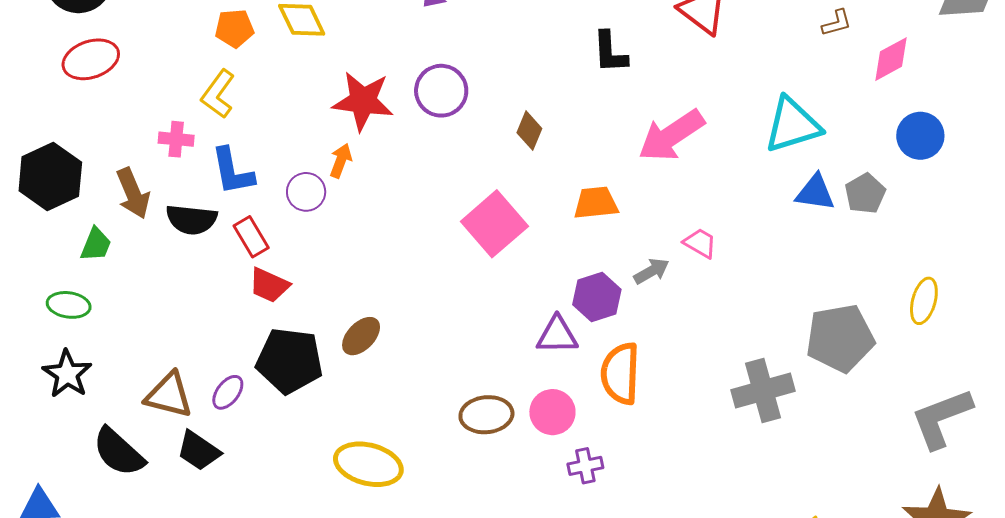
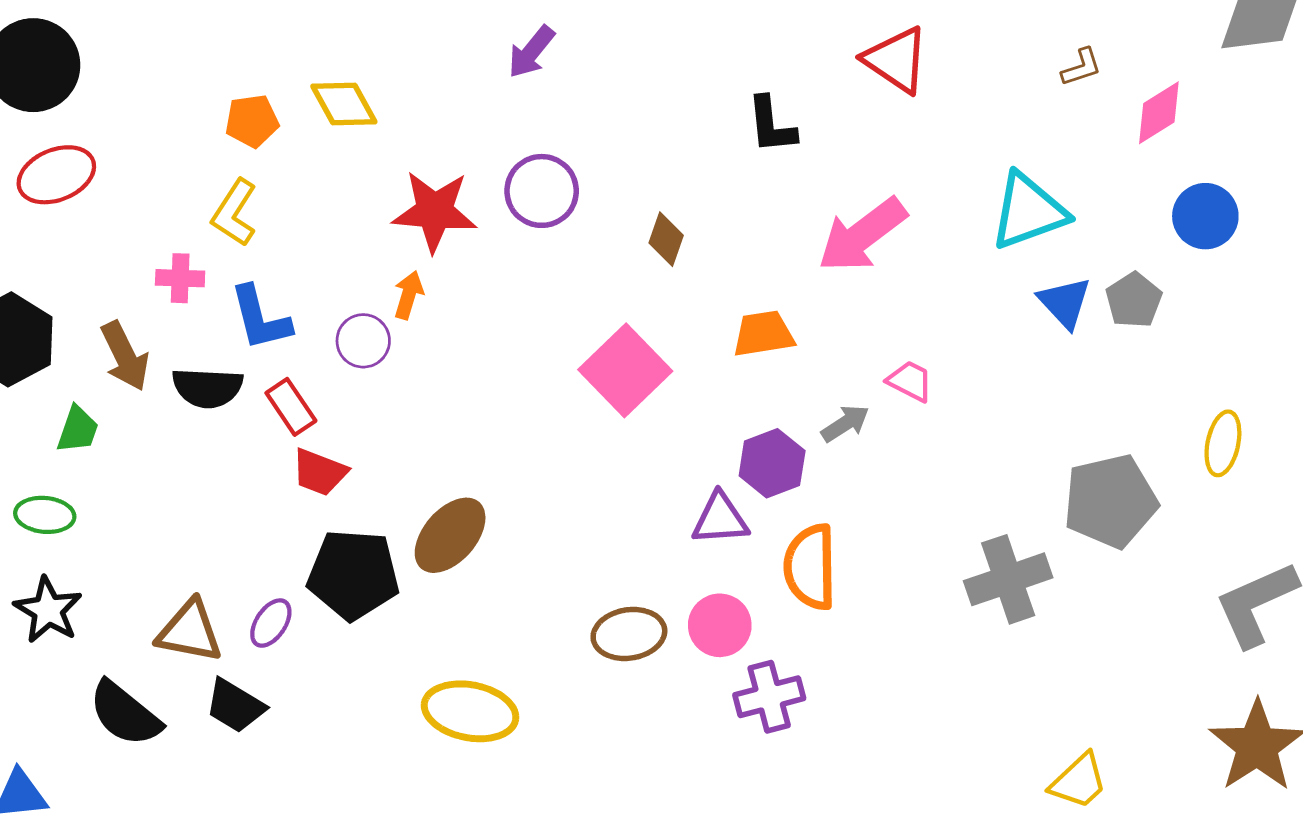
blue triangle: (815, 193) -> (1065, 303), turned 42
brown ellipse: (361, 336) -> (450, 535), size x1.4
purple cross: (585, 466) -> (769, 697), size x1.4

